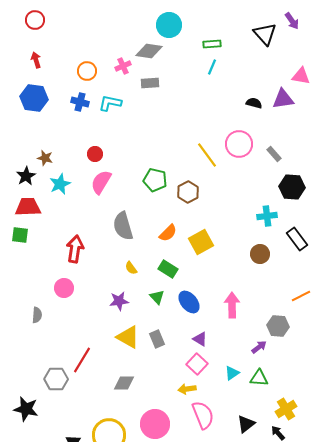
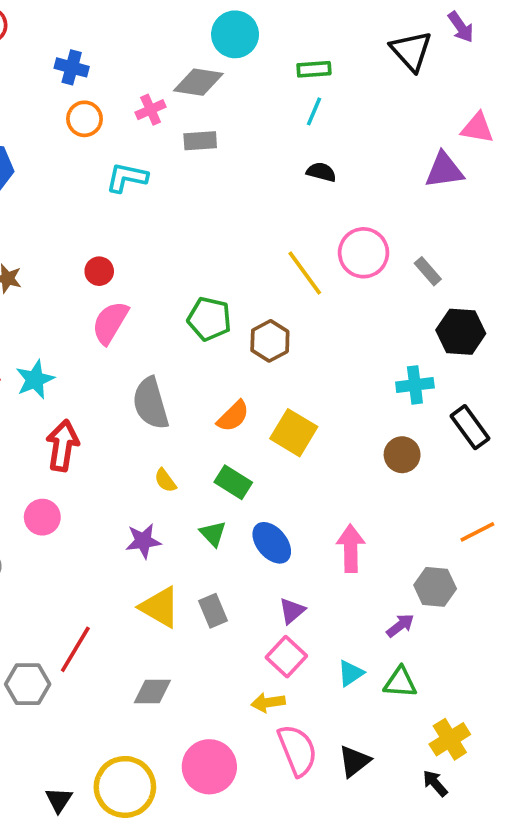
blue cross: (80, 102) -> (72, 67), moved
black semicircle: (254, 103) -> (321, 172), moved
cyan star: (60, 184) -> (35, 379), moved
yellow square: (201, 242) -> (294, 433), turned -30
purple triangle: (200, 339) -> (292, 611), turned 49
black triangle: (246, 424) -> (354, 761), moved

